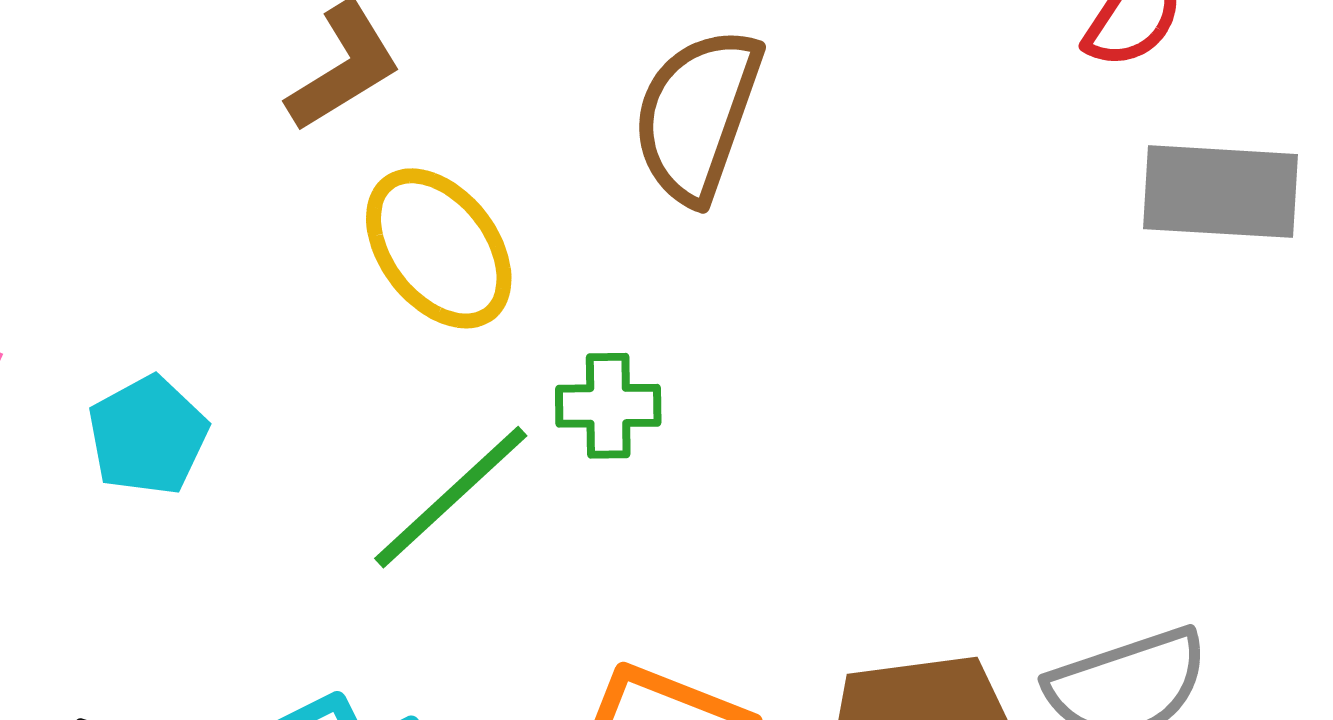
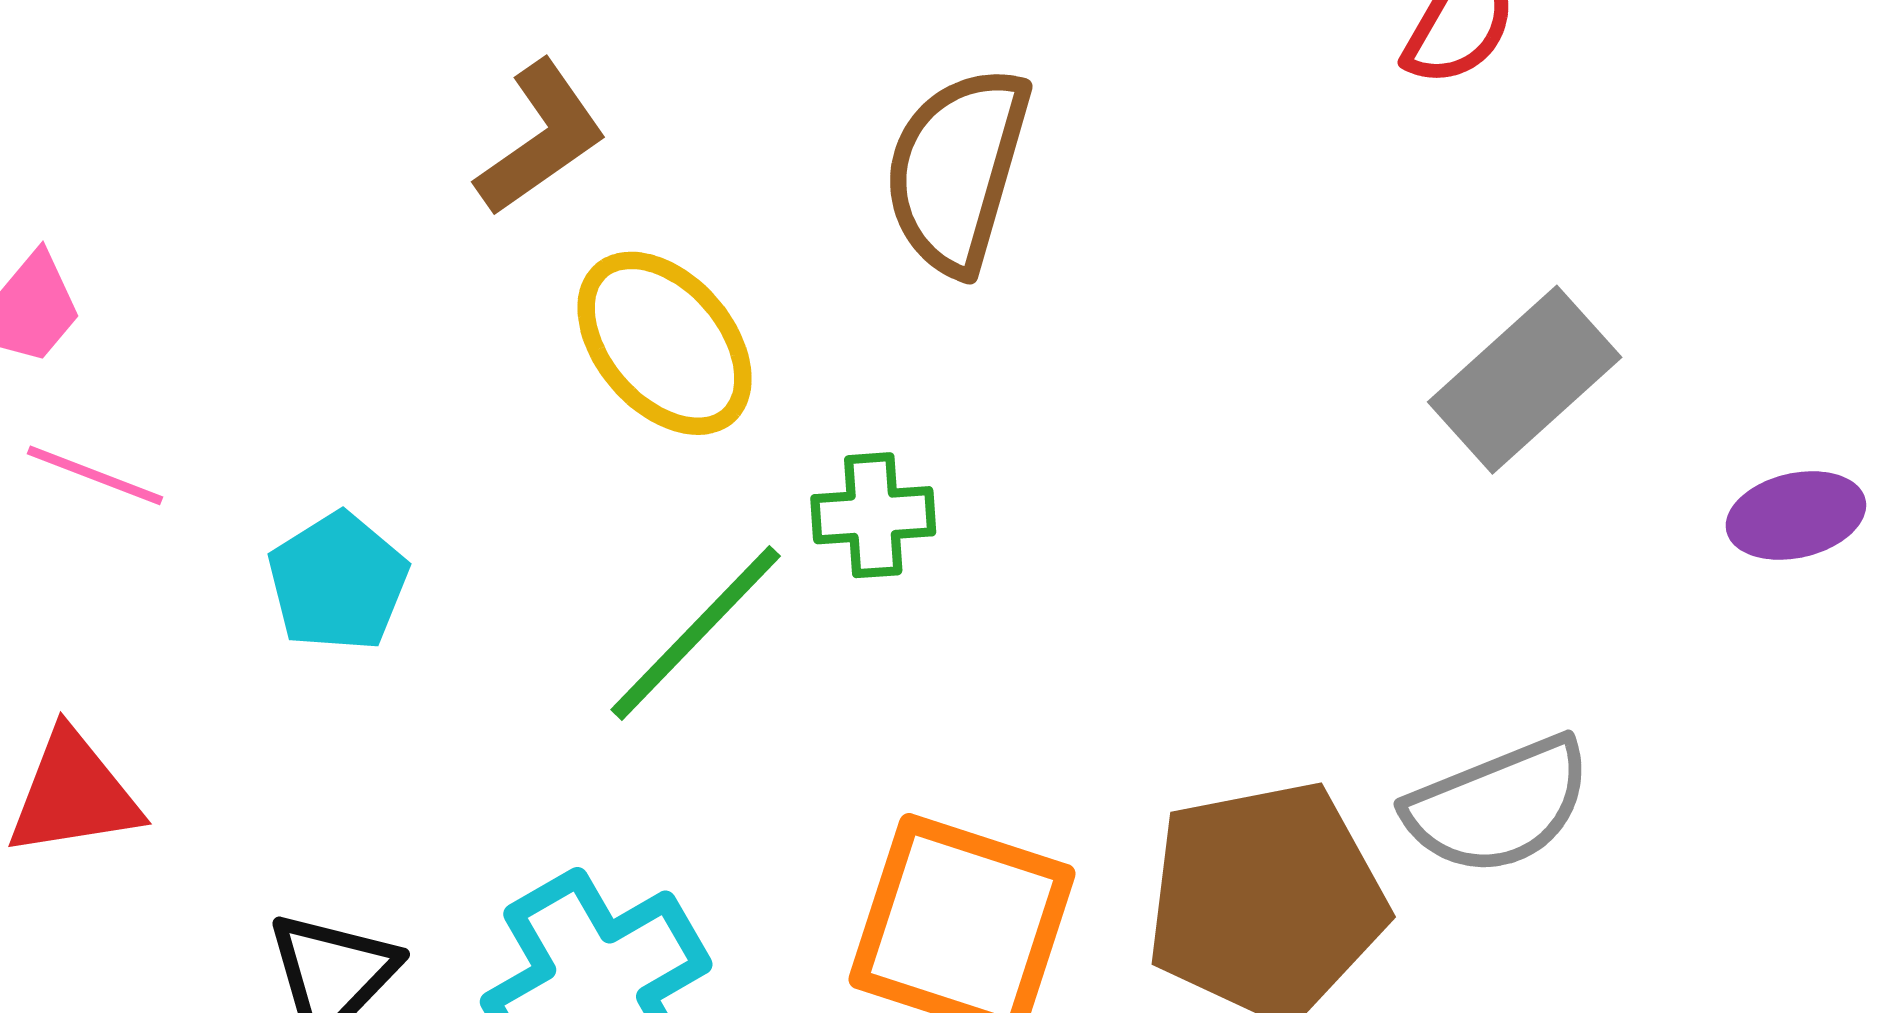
gray rectangle: (1220, 192) -> (1525, 380), moved, turned -42

